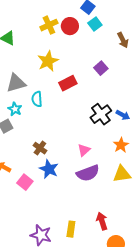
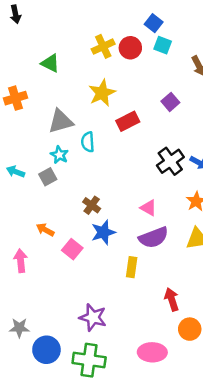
cyan square: (95, 24) -> (163, 45), turned -32
pink triangle: (84, 150) -> (148, 208), turned -48
blue star: (49, 169) -> (103, 232), turned 30
yellow rectangle: (71, 229) -> (132, 267), moved

